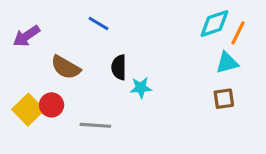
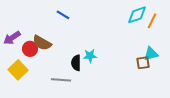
purple arrow: (26, 36) -> (12, 38), moved
cyan triangle: (227, 63) -> (151, 54), moved
black semicircle: (119, 67) -> (76, 63), moved
red circle: (52, 105) -> (30, 49), moved

